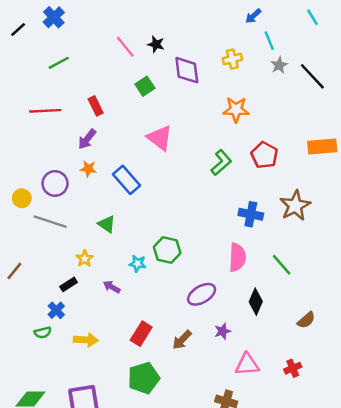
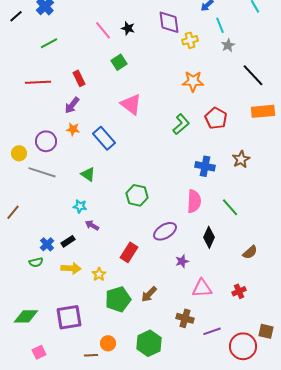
purple diamond: (187, 70) -> (169, 22), moved
black line: (312, 76) -> (253, 75), moved
brown star: (295, 206) -> (241, 159), size x0.7
yellow star: (85, 259) -> (99, 274), moved
cyan star: (138, 264) -> (80, 206), moved
black rectangle: (69, 284) -> (68, 241), moved
red rectangle: (141, 334) -> (129, 252), moved
brown arrow: (182, 340) -> (149, 294), moved

